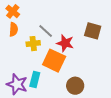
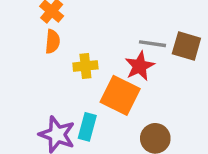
gray line: (46, 31) -> (152, 44), moved, turned -35
red star: (65, 43) -> (140, 66), turned 30

